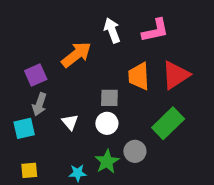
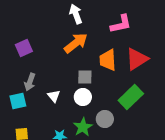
white arrow: (112, 30) -> (76, 14), moved
orange arrow: (76, 55) -> (76, 43), moved
purple square: (36, 75) -> (24, 48), moved

